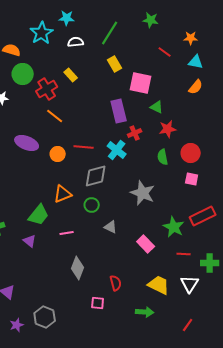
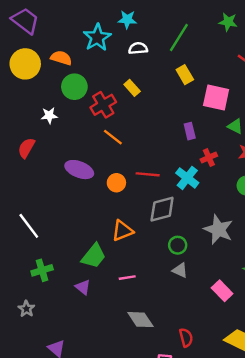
purple rectangle: (119, 111) -> (190, 131), size x0.6
green circle: (92, 205) -> (178, 245), moved
gray diamond: (78, 268) -> (140, 320), turned -55

